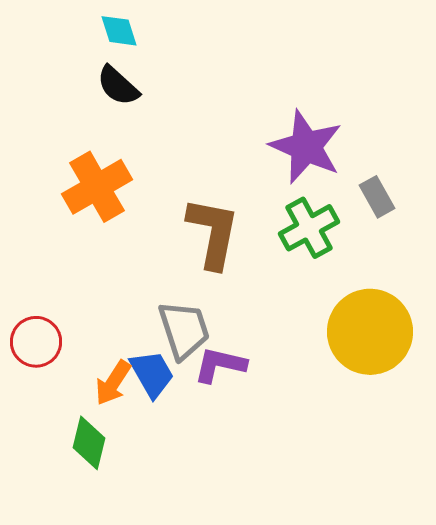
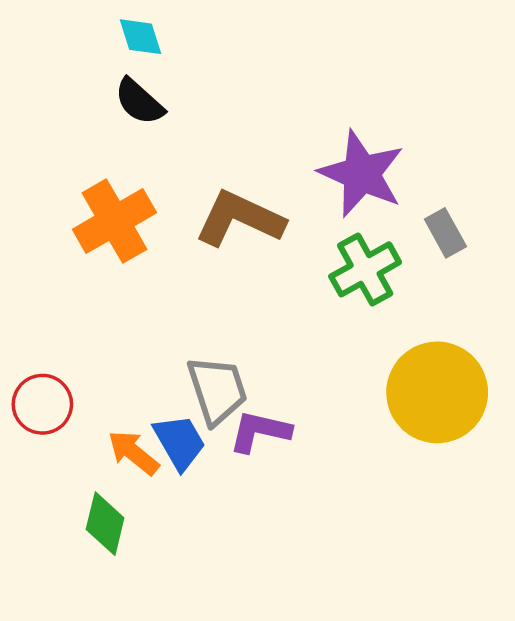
brown L-shape: (213, 233) -> (240, 219), moved, turned -76
orange arrow: (113, 383) -> (133, 453), turned 96

